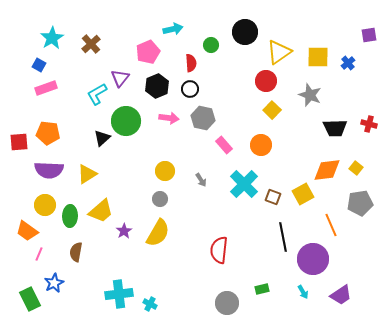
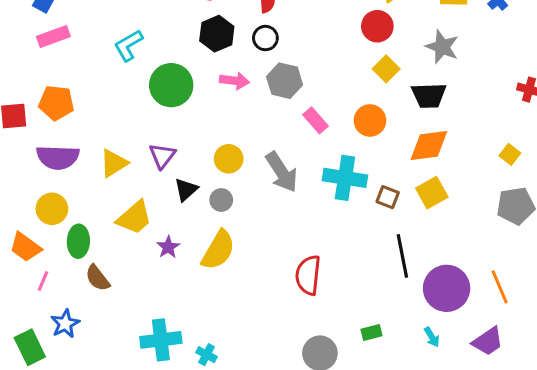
purple triangle: (120, 78) -> (162, 156), moved
black trapezoid: (335, 128) -> (429, 95), moved
black triangle: (102, 138) -> (186, 190), moved
orange diamond: (327, 170) -> (429, 146), moved
gray arrow: (201, 180) -> (282, 172), size x2.0
cyan cross: (244, 184) -> (345, 178), turned -36
green ellipse: (70, 216) -> (78, 241), moved
orange line: (331, 225) -> (500, 287), moved
brown semicircle: (76, 252) -> (98, 278), turned -48

